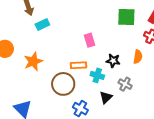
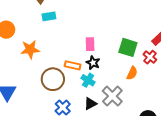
green square: (126, 17) -> (128, 47), moved
black star: (113, 61) -> (93, 63), moved
gray cross: (125, 84) -> (112, 96), size x1.5

